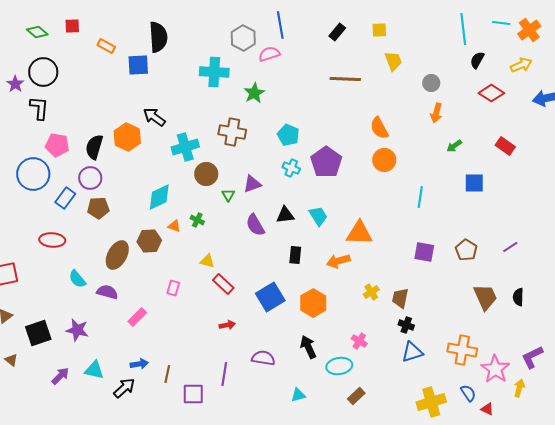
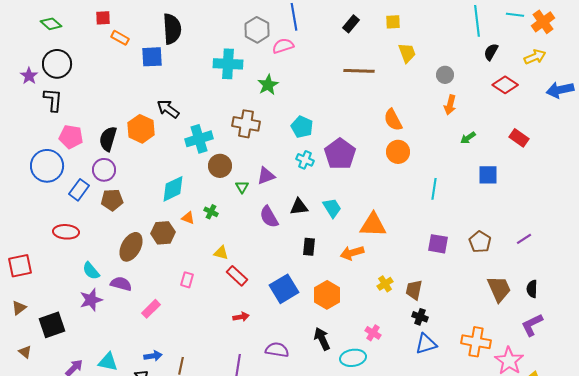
red square: (72, 26) -> (103, 18), moved
purple star: (77, 330) -> (91, 300), moved, turned -30
purple L-shape: (532, 357) -> (532, 325), moved

